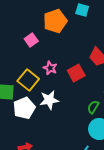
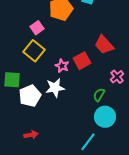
pink star: (50, 68) -> (62, 66), moved
yellow square: (28, 80) -> (34, 51), moved

